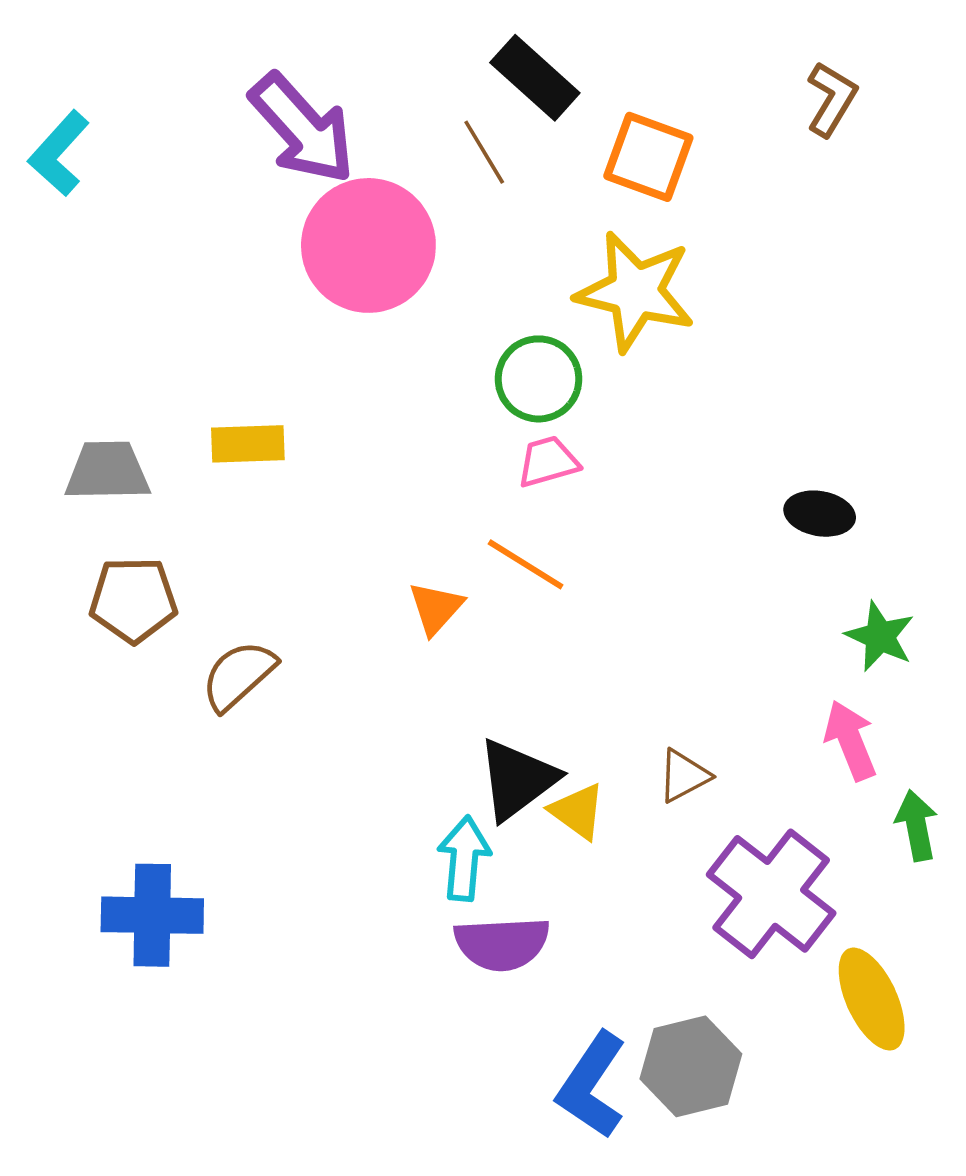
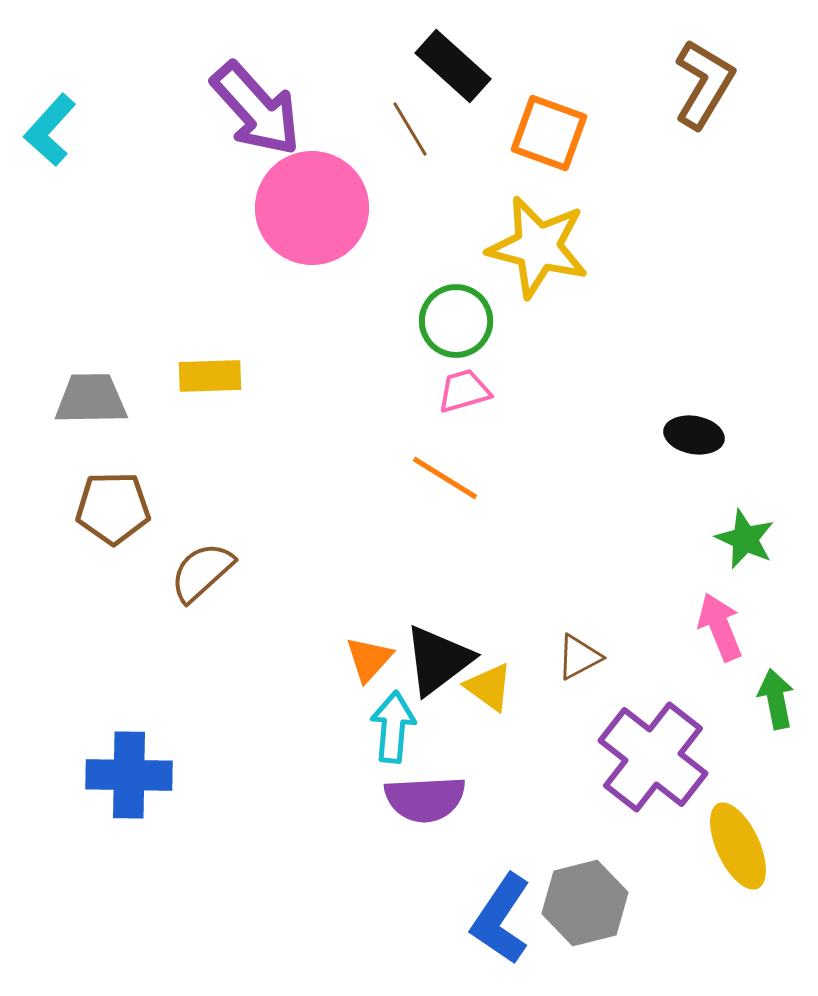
brown L-shape: (831, 99) -> (704, 84), size x1.4
orange triangle: (436, 608) -> (369, 659), moved

